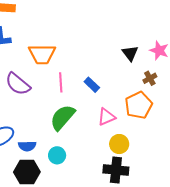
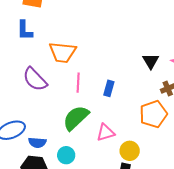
blue rectangle: (92, 85) -> (109, 88), turned 56
pink triangle: (106, 117) -> (105, 133), moved

